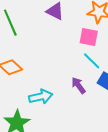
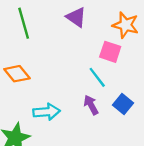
cyan line: (92, 61) -> (97, 77), moved

